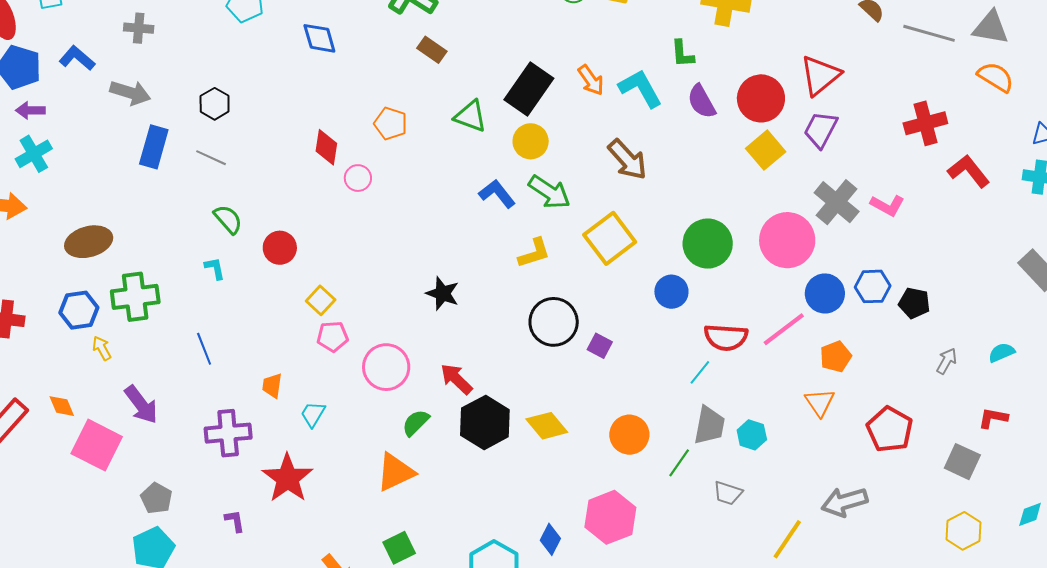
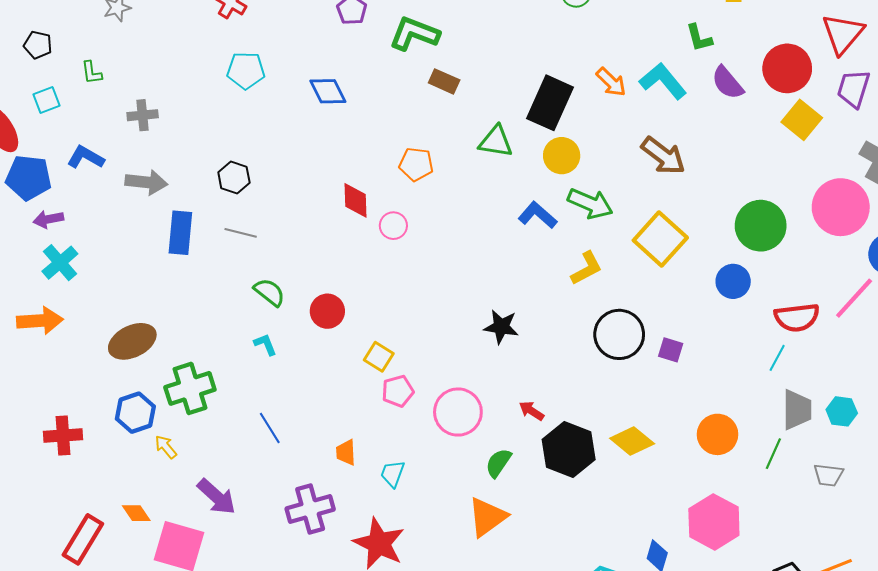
red arrow: (456, 379) -> (531, 411), size x0.7

